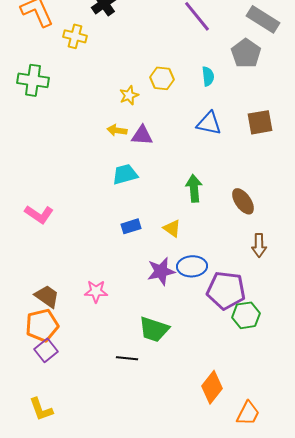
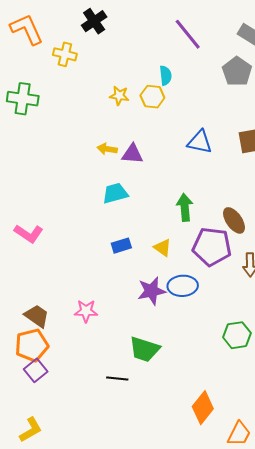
cyan semicircle: (208, 76) -> (166, 75), moved
yellow star: (129, 95) -> (119, 96), moved, turned 30
purple pentagon: (226, 290) -> (212, 247), moved
yellow L-shape: (41, 409) -> (31, 430), turned -100

